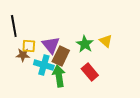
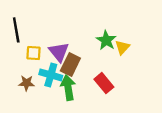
yellow triangle: (106, 41) -> (122, 47), turned 32
green star: (85, 44) -> (106, 40), moved
brown star: (23, 55) -> (27, 83), moved

